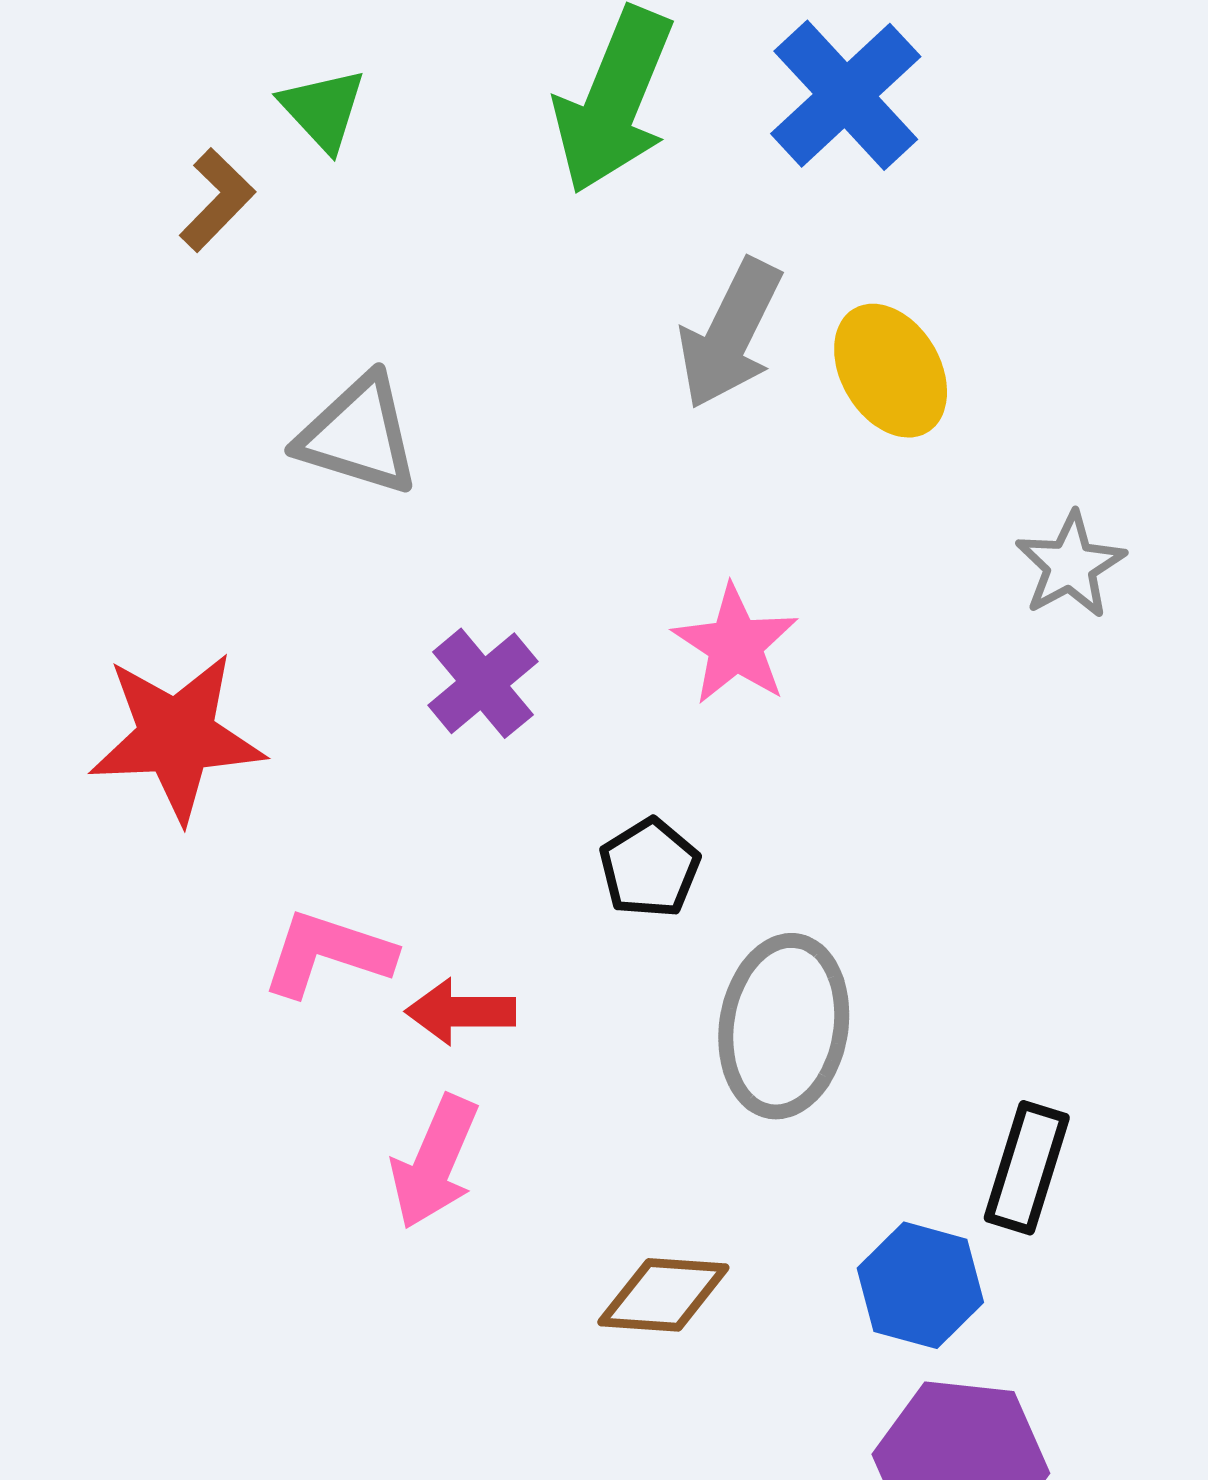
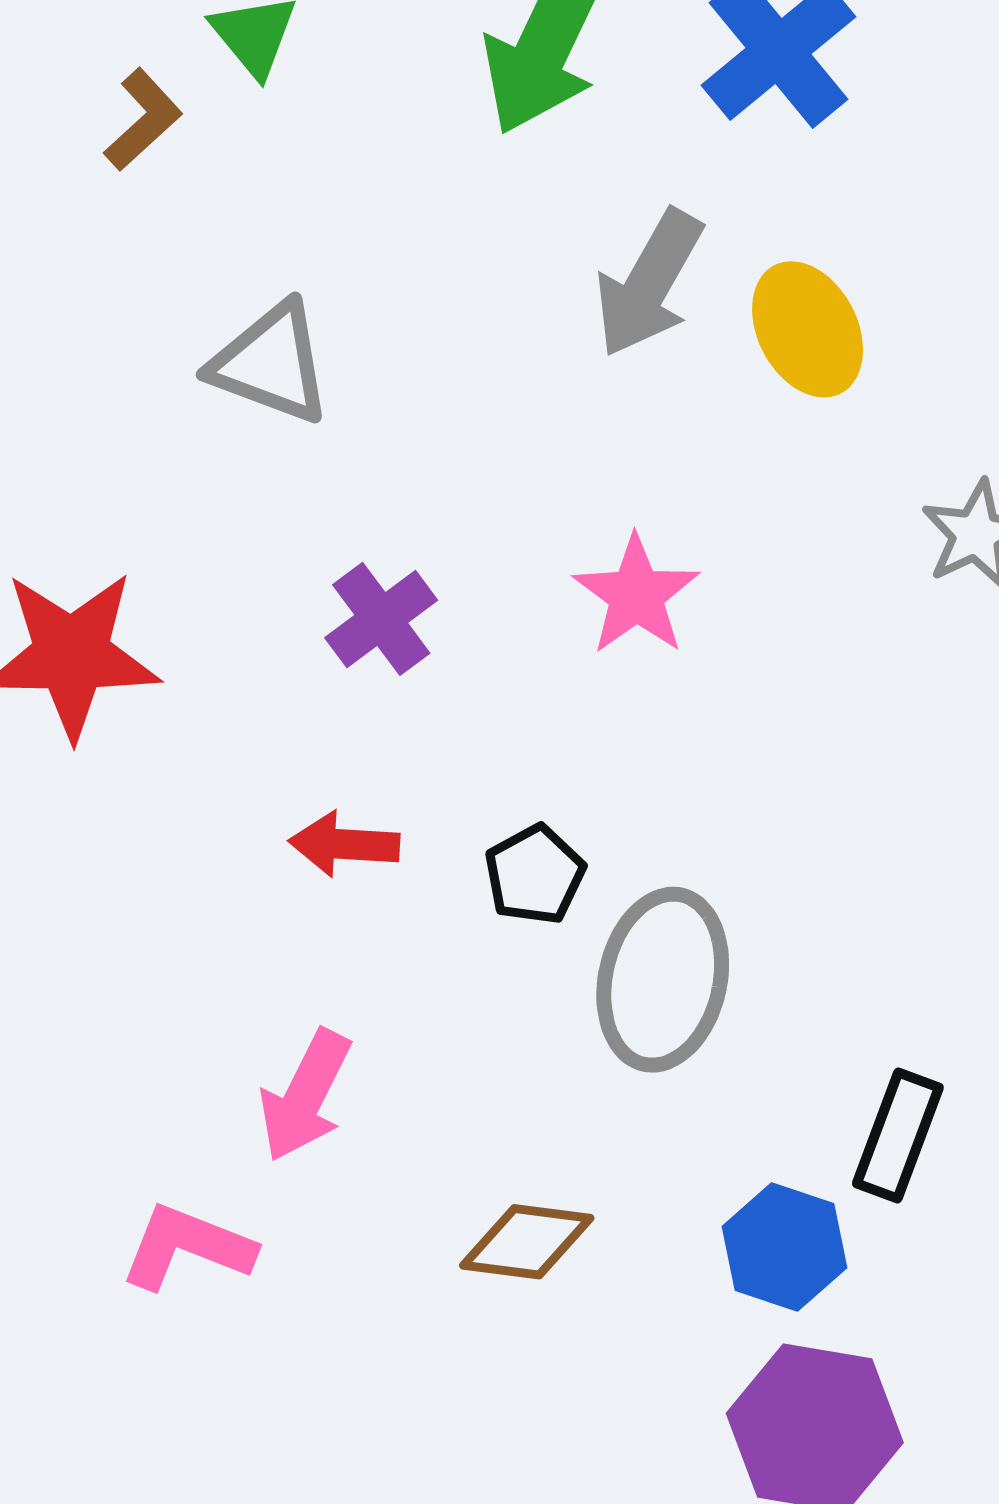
black pentagon: (650, 868) -> (535, 875), moved
pink L-shape: (328, 954) -> (187, 1247), moved
red arrow: (461, 1012) -> (344, 844), moved

